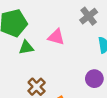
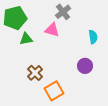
gray cross: (89, 16) -> (63, 12), moved

